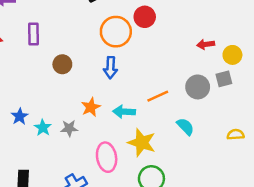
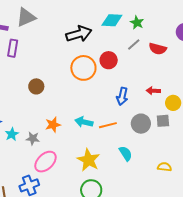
purple rectangle: (34, 34) -> (13, 48), moved
blue arrow: (111, 68) -> (122, 96), moved
cyan arrow: (124, 112) -> (84, 122), moved
pink ellipse: (107, 157) -> (45, 162), moved, turned 45

